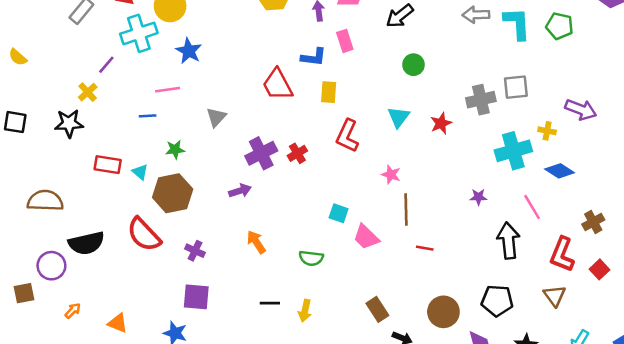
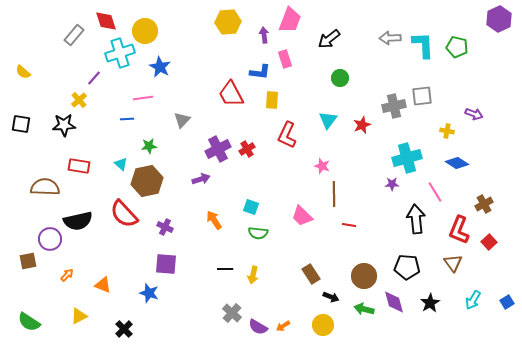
purple arrow: (581, 110) -> (474, 114), size x0.7
cyan cross: (513, 151) -> (407, 158), moved
red rectangle: (108, 165) -> (79, 166), moved
cyan square: (339, 213) -> (251, 207), moved

